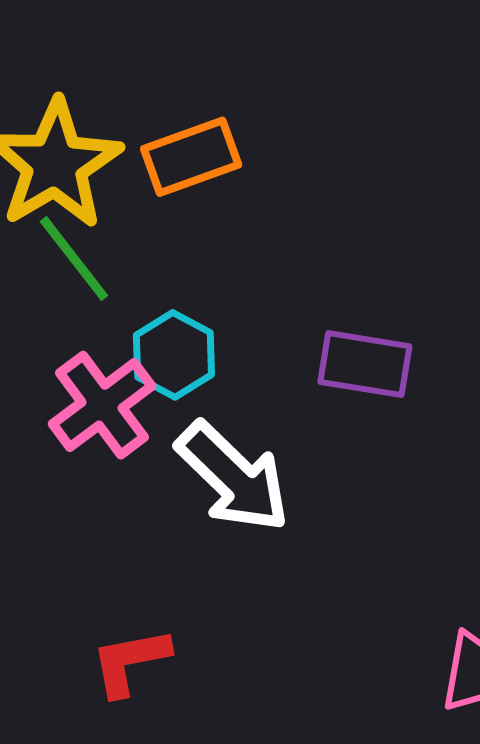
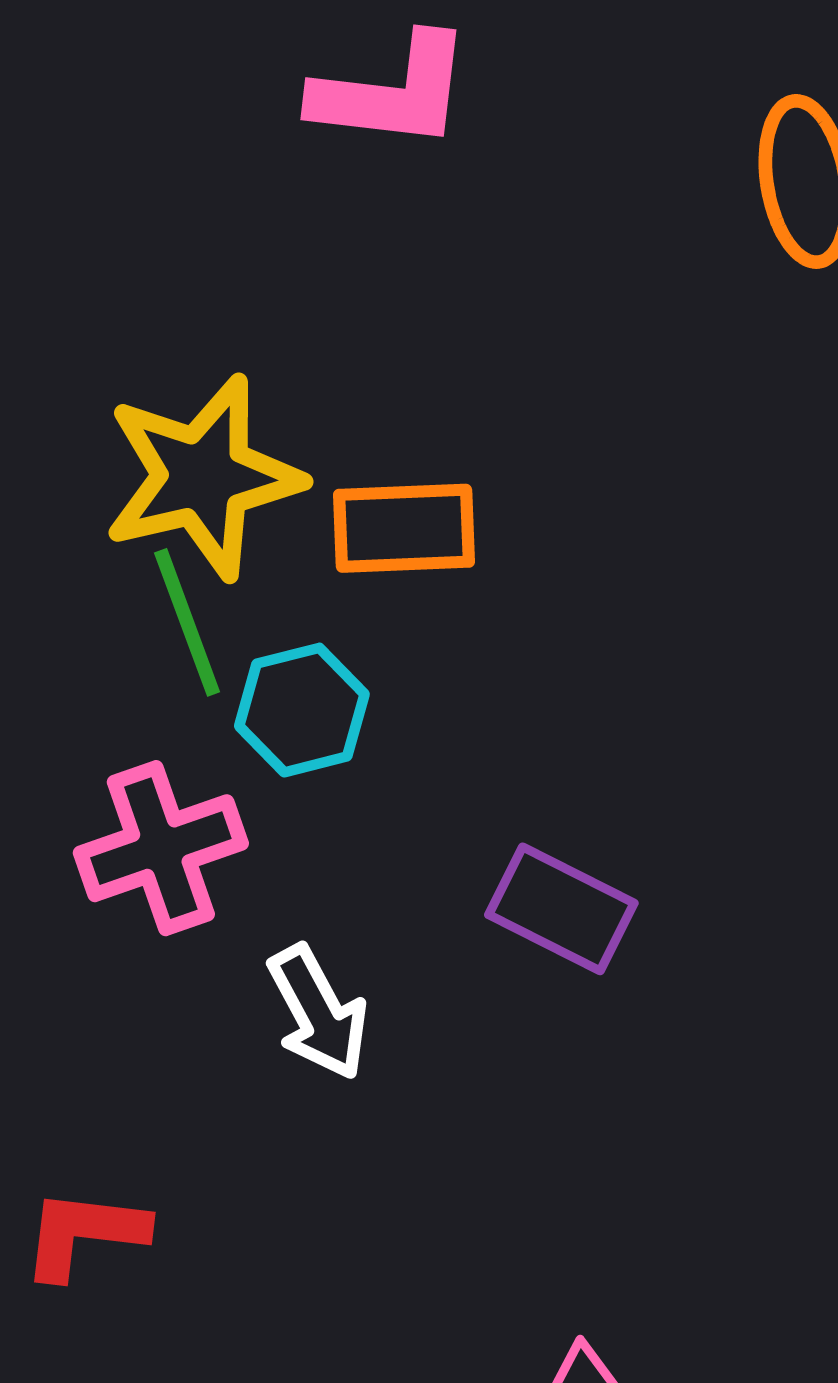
cyan hexagon: (174, 355) -> (302, 710), moved
white arrow: (233, 477) -> (318, 1012), size x0.7

